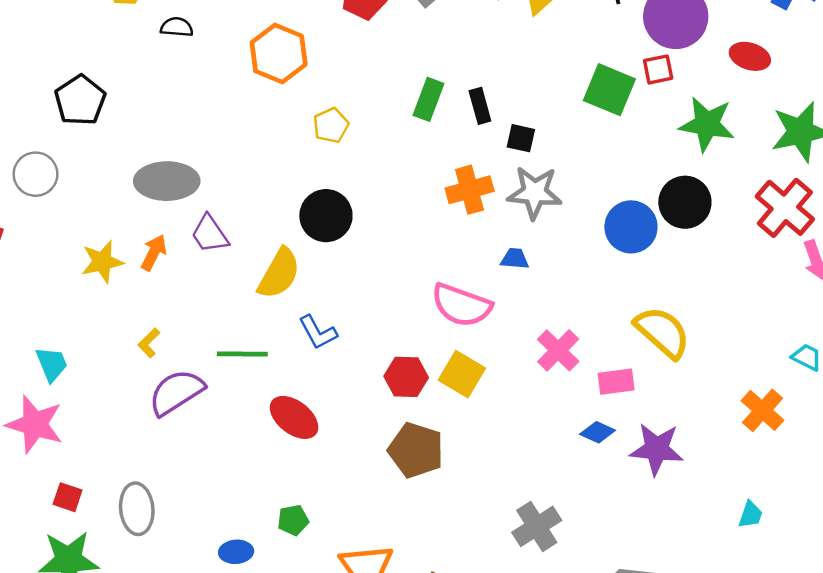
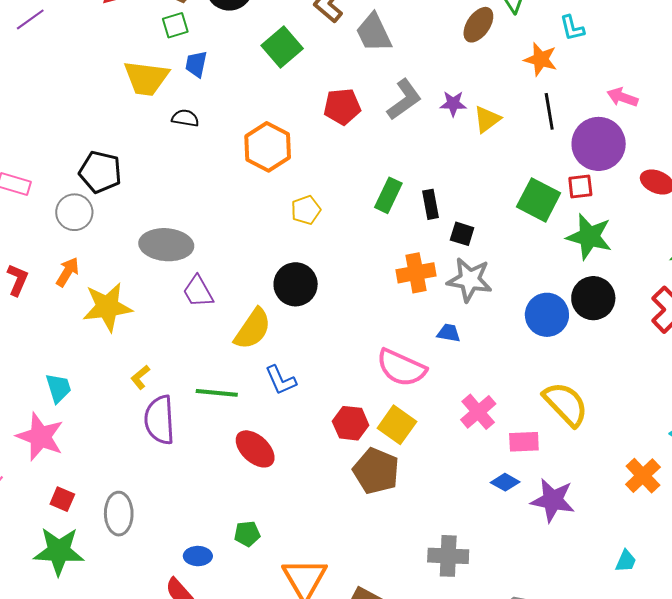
black pentagon: (80, 100) -> (100, 172), turned -30
green star: (707, 124) -> (589, 237), moved
gray circle: (36, 174) -> (74, 212), moved
orange arrow: (154, 253) -> (67, 272), moved
yellow star: (102, 262) -> (107, 307), size x1.4
purple semicircle: (176, 392) -> (160, 420), turned -66
brown pentagon: (416, 450) -> (376, 471), moved
gray cross: (537, 526) -> (448, 556), turned 30

